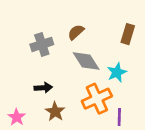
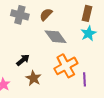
gray cross: (42, 44) -> (20, 15), moved, turned 36
cyan star: (117, 72) -> (89, 33), moved
black arrow: (43, 88) -> (23, 60), turned -32

